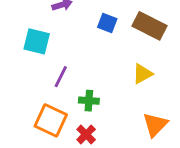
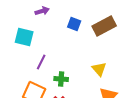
brown rectangle: (150, 26) -> (104, 26), turned -55
yellow triangle: (142, 74) -> (99, 69), moved, turned -42

